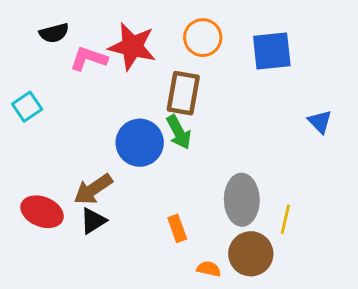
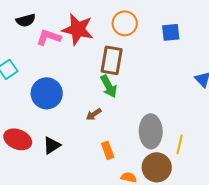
blue square: (272, 51) -> (171, 32), size x0.7
blue circle: (140, 143) -> (47, 93), moved
brown arrow: (93, 189) -> (94, 114), moved, size x0.6

